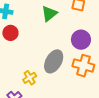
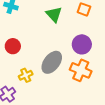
green triangle: (49, 14) -> (54, 14), turned -42
red circle: (10, 33) -> (13, 46), moved

